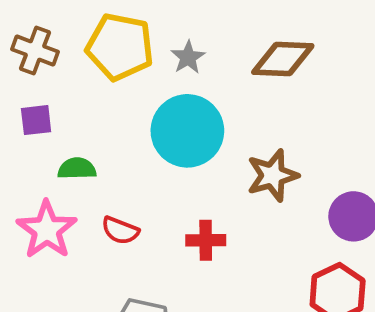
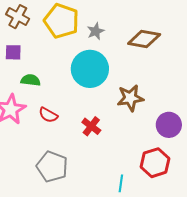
red cross: (206, 240) -> (91, 126), turned 30

